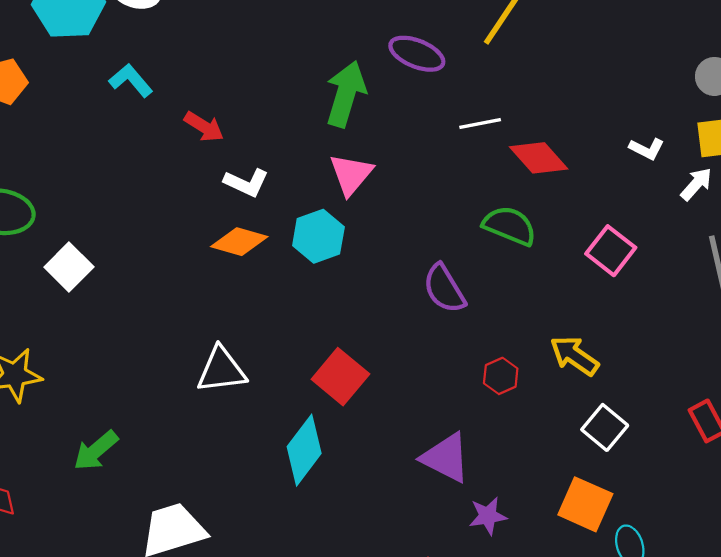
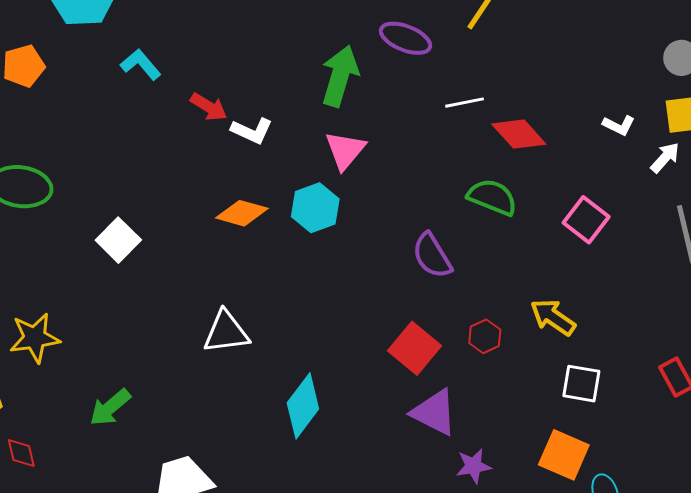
white L-shape: (246, 183) -> (252, 131), moved
white square: (69, 267) -> (118, 240), moved
red square: (340, 377) -> (415, 348), moved
white square: (605, 427) -> (581, 384), turned -30

